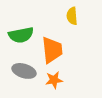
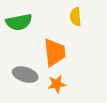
green semicircle: (21, 35) -> (19, 22), moved

